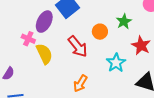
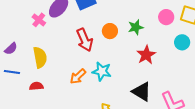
yellow semicircle: (44, 54) -> (40, 57), moved
cyan star: (116, 63) -> (102, 71), moved, turned 30

